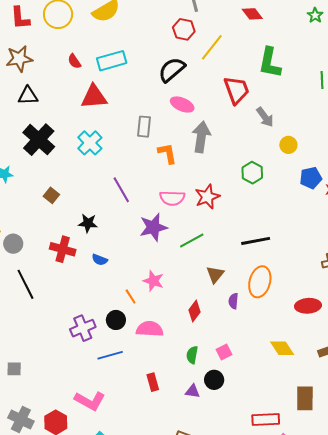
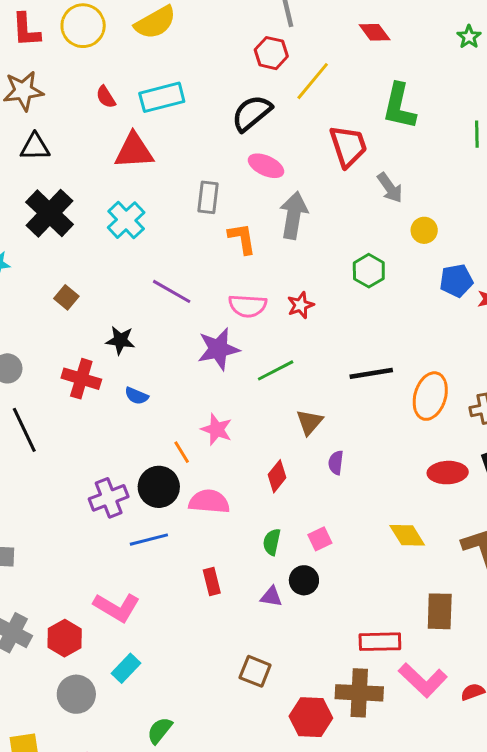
purple line: (121, 190) -> (172, 291), turned -32
red star: (207, 197) -> (301, 305), size x0.7
orange ellipse: (260, 282) -> (430, 396), moved
black circle: (116, 320) -> (159, 487), size x1.4

